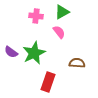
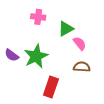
green triangle: (62, 12) -> (66, 29), moved
pink semicircle: (59, 32) -> (80, 44), moved

